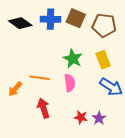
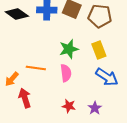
green star: (73, 59) -> (69, 49), turned 30
red arrow: (43, 108) -> (25, 98), moved
red star: (81, 117) -> (69, 106), moved

